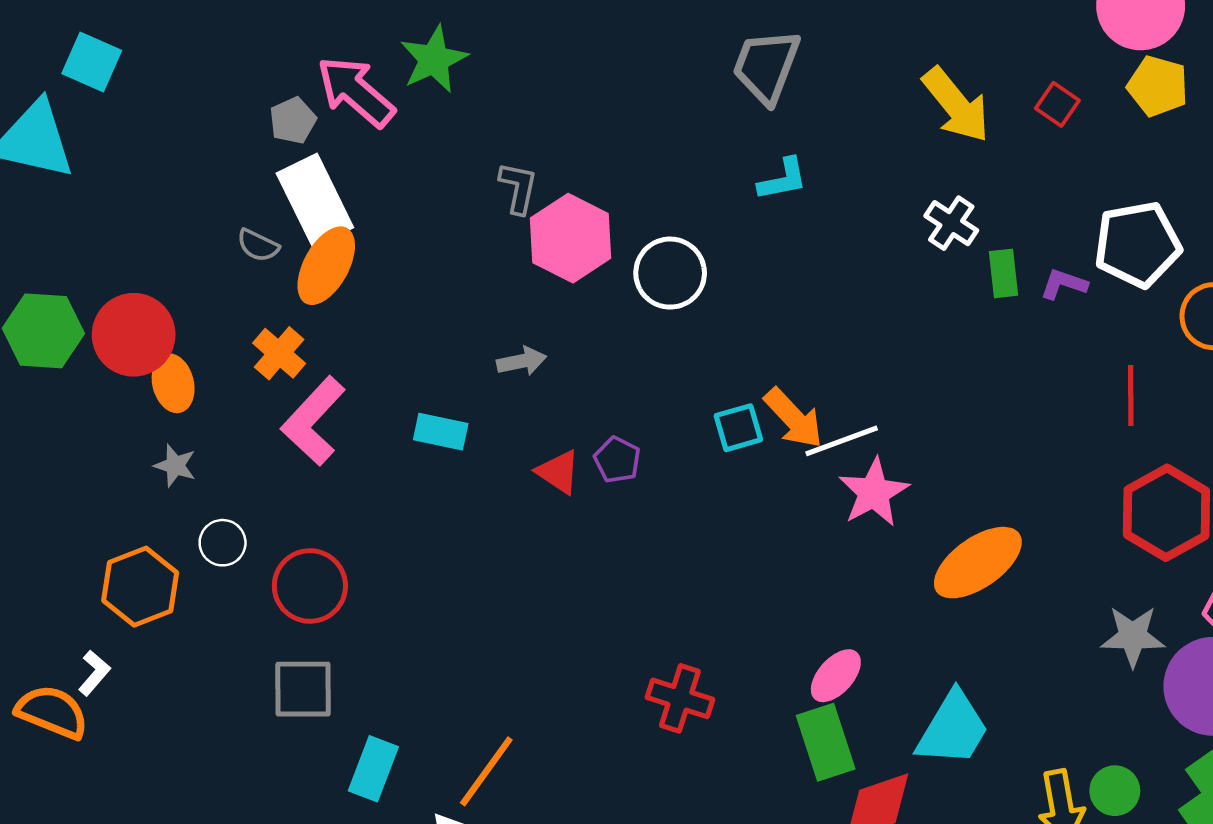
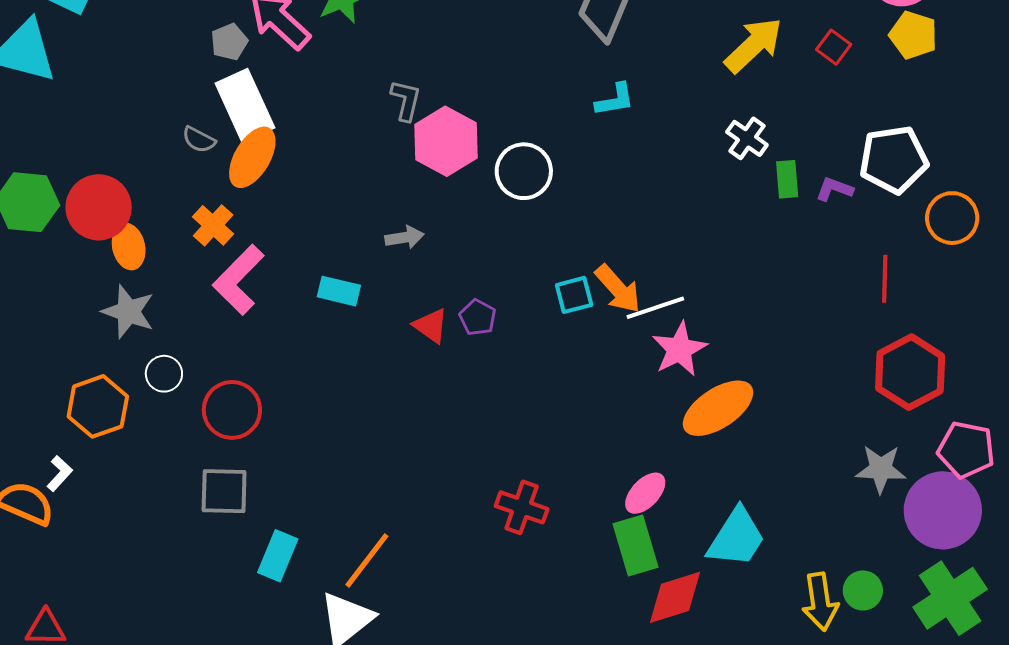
yellow arrow: (956, 105) -> (754, 45), turned -96
gray star: (175, 466) -> (128, 312), size x1.6
orange ellipse: (978, 563) -> (718, 408), moved

